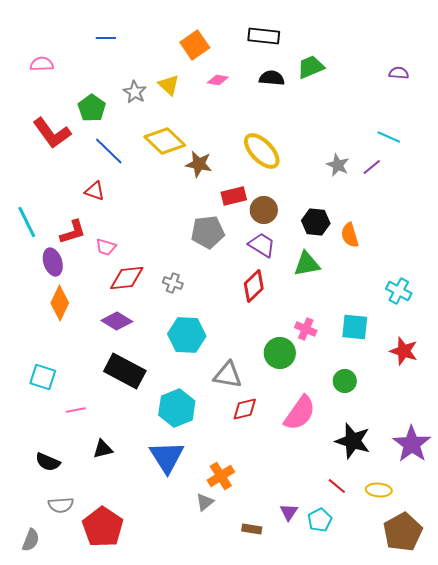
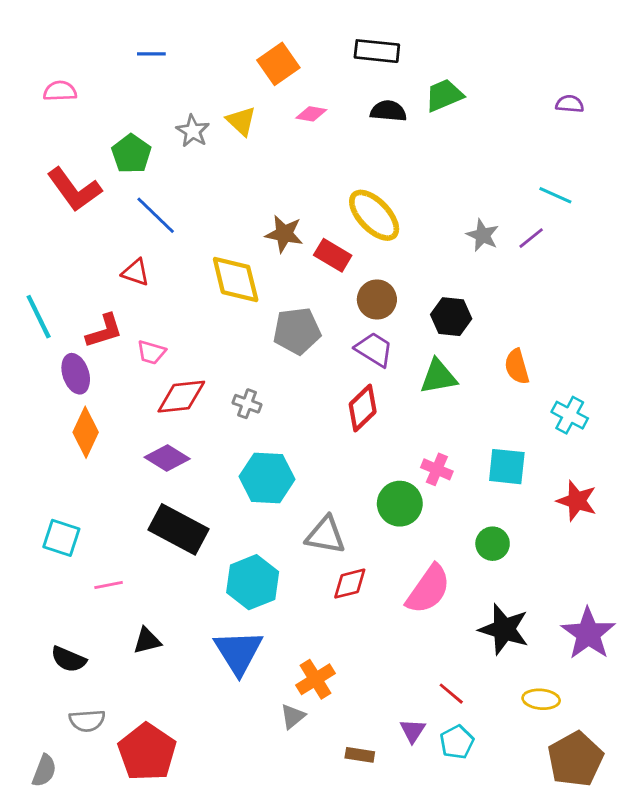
yellow diamond: (165, 141) -> (236, 280), moved, turned 33
red rectangle: (234, 196) -> (333, 255), moved, turned 45
orange semicircle: (350, 235) -> (517, 367), moved
red line: (337, 486) -> (451, 694), moved

